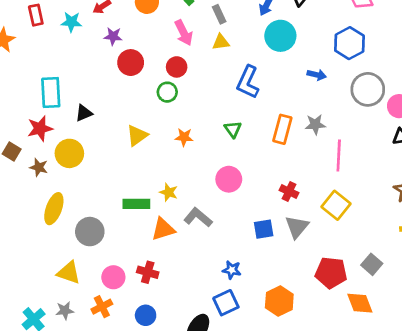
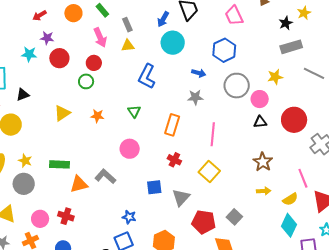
cyan star: (71, 22) -> (29, 54), moved
gray star: (315, 124) -> (195, 97), moved
orange rectangle: (282, 129) -> (172, 125), moved
yellow star: (169, 192) -> (25, 161), moved
gray triangle: (297, 227) -> (181, 197), moved

